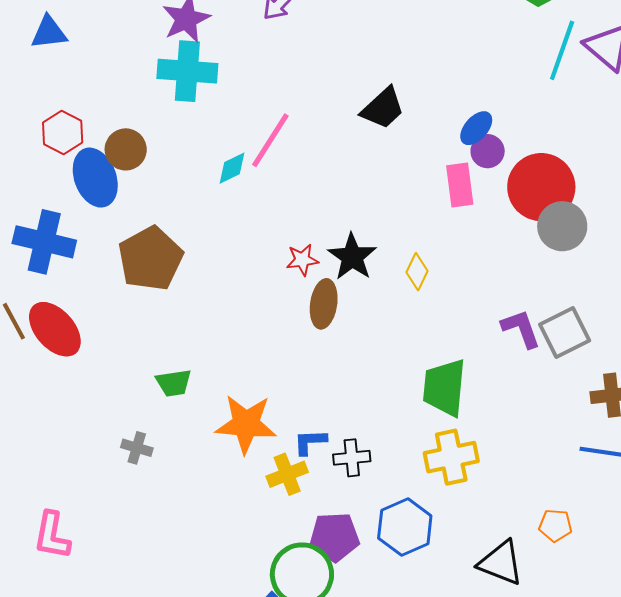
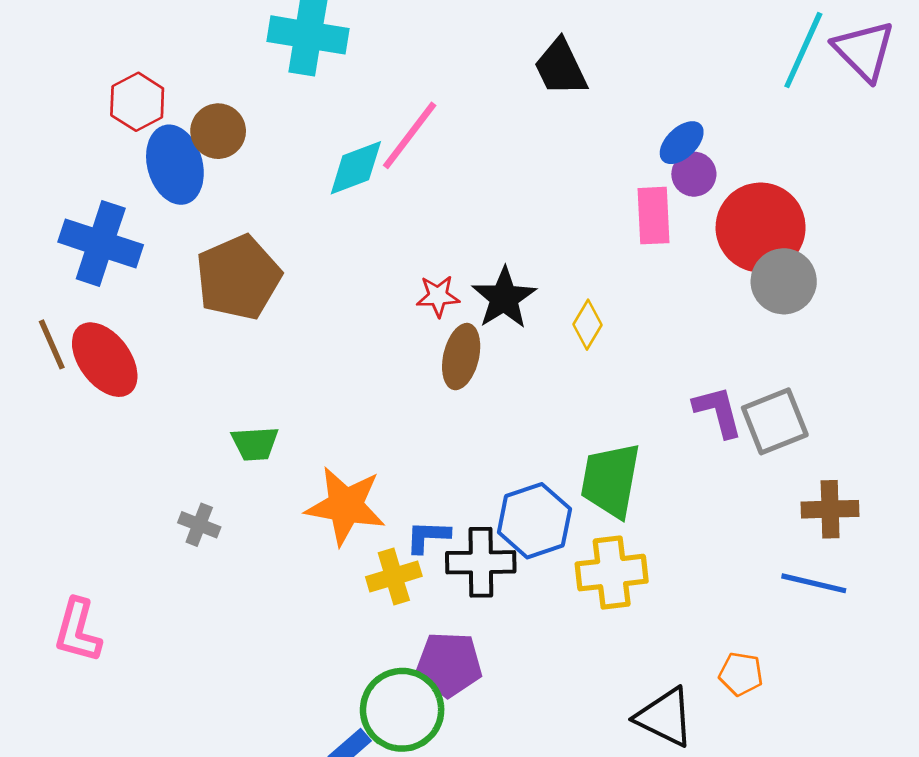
black trapezoid: (383, 108) -> (561, 68), moved, turned 102
cyan diamond: (232, 168) -> (356, 168), size x1.4
black cross: (352, 458) -> (481, 562), size x1.4
blue hexagon: (405, 527) -> (534, 521), moved

